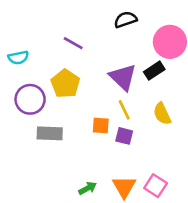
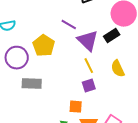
purple line: (73, 43) -> (69, 25), moved
orange square: (101, 125) -> (76, 107), moved
purple square: (124, 136) -> (89, 86), turned -32

